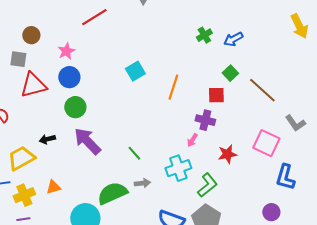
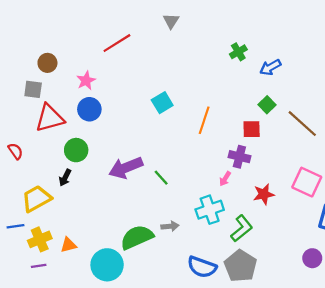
green cross: (204, 35) -> (238, 52), moved
green circle: (75, 107) -> (76, 150), moved
black arrow: (47, 139) -> (65, 178), turned -49
purple arrow: (87, 141) -> (126, 168), moved, turned -68
green line: (134, 153) -> (161, 178), moved
orange triangle: (53, 187) -> (68, 245), moved

